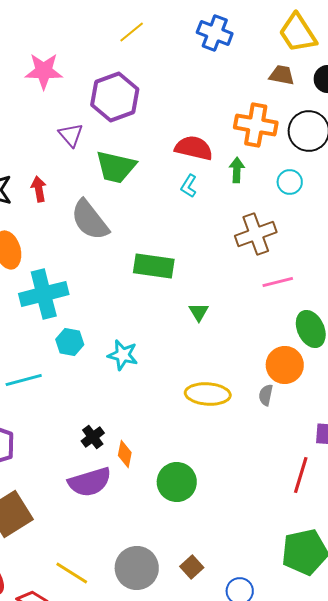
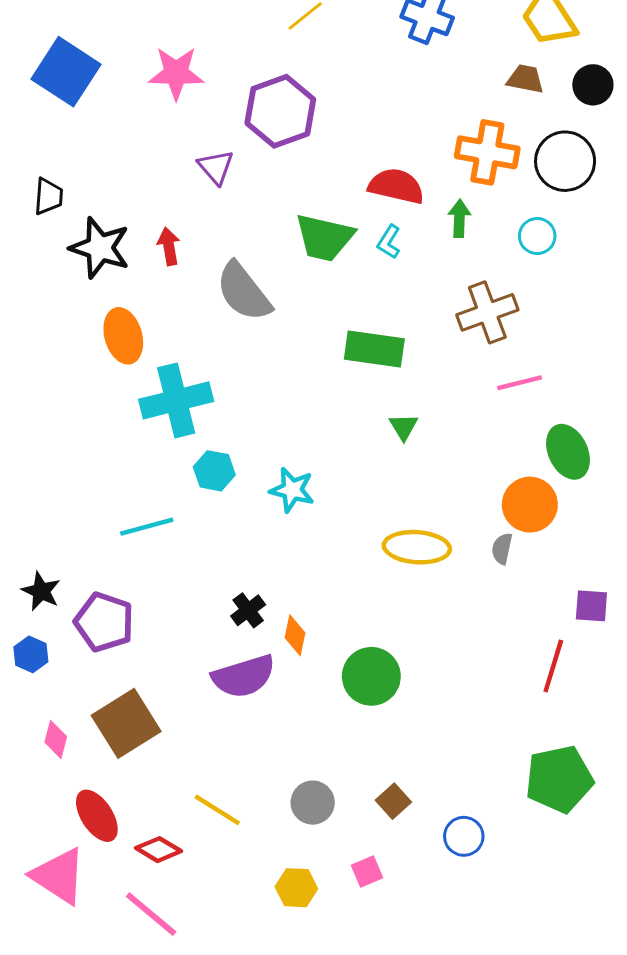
green trapezoid: (116, 167) -> (324, 237), moved
green rectangle: (154, 266) -> (374, 349), moved
gray circle: (137, 568) -> (313, 803), size x0.7

